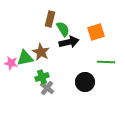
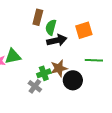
green semicircle: (63, 29) -> (51, 27), turned -133
brown star: (41, 52) -> (59, 68), moved, turned 30
green cross: (42, 77) -> (44, 73), moved

